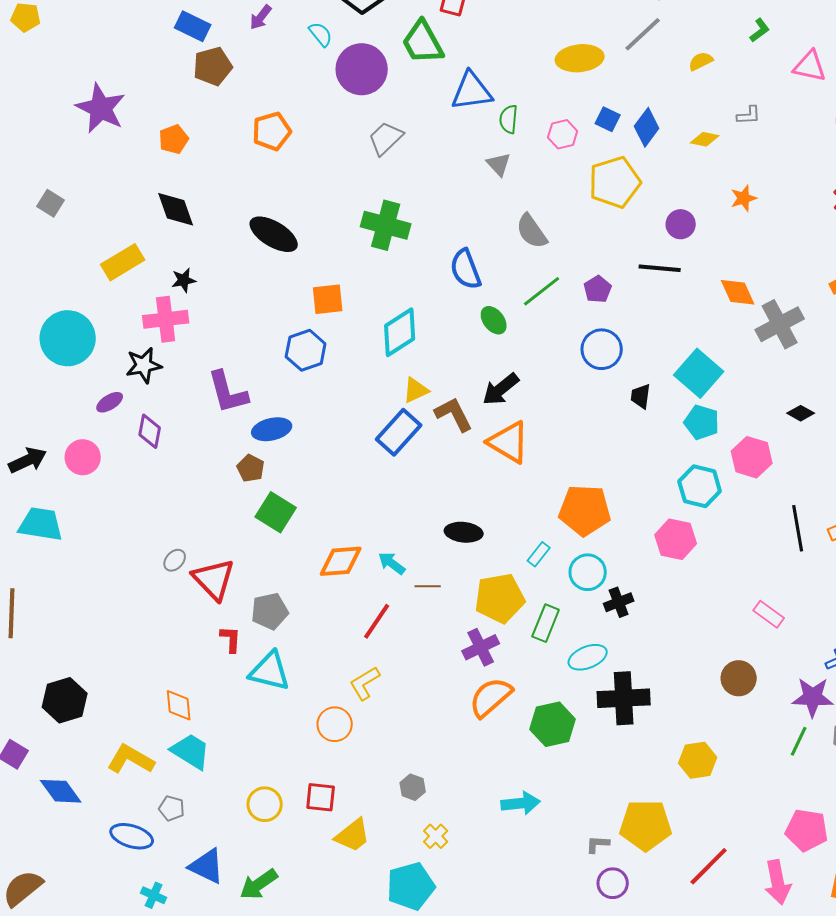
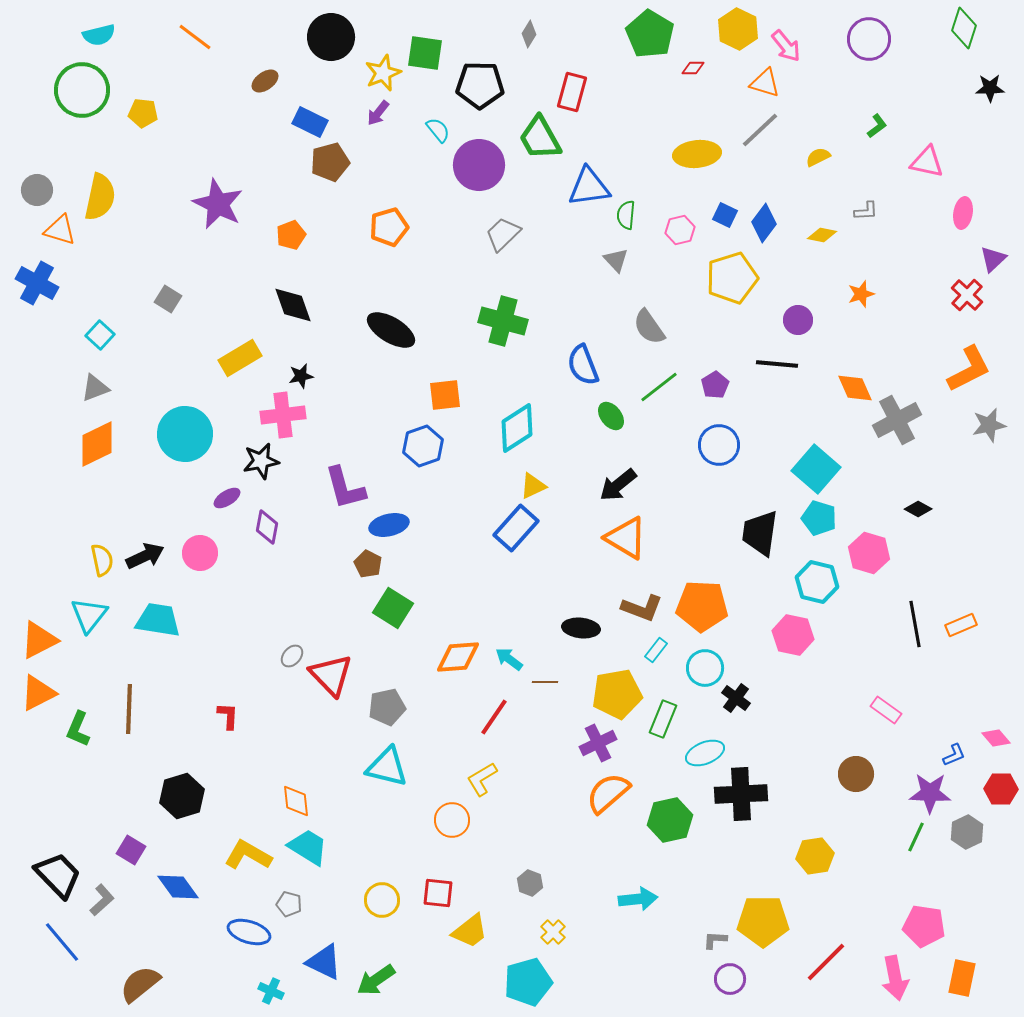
black trapezoid: (641, 396) -> (760, 533), moved, size x1.8
brown L-shape: (454, 414) -> (642, 608), moved, turned 138
black cross: (619, 602) -> (736, 698), turned -32
red L-shape: (231, 639) -> (228, 716), moved

